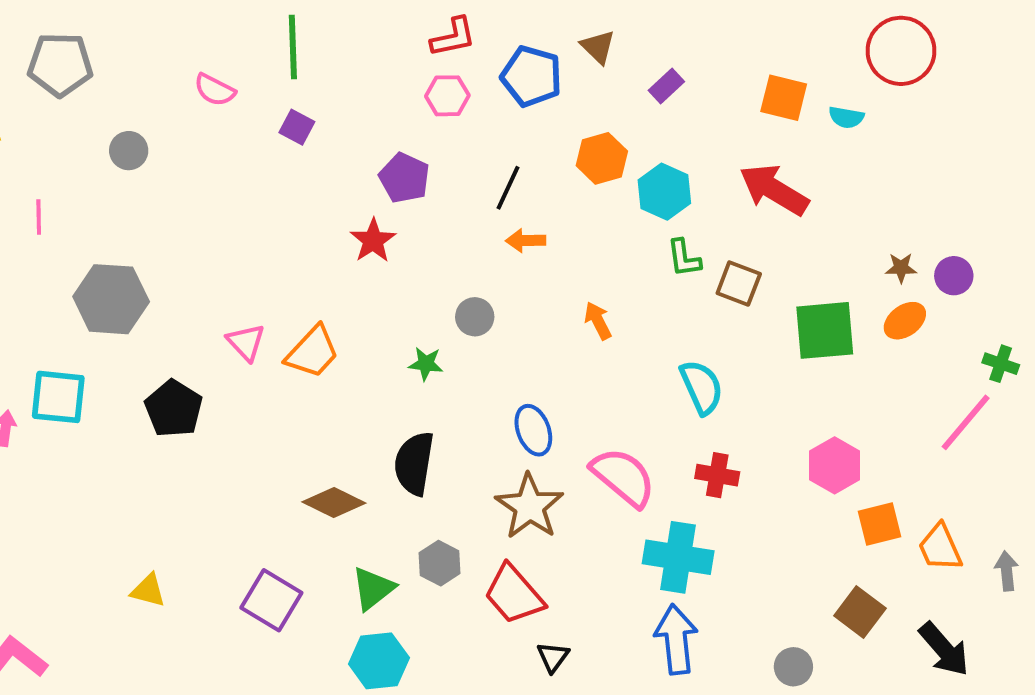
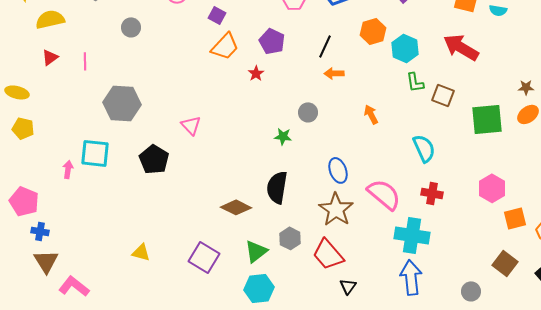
red star: (373, 241) -> (256, 73), size x0.7
orange trapezoid: (312, 352) -> (225, 46), moved

